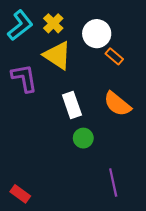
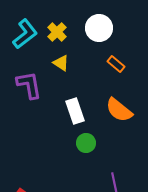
white circle: (97, 34) -> (99, 28), moved
yellow triangle: (57, 55) -> (61, 63), size x0.6

